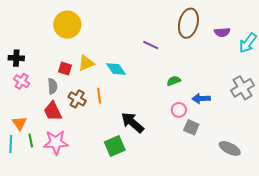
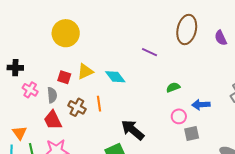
purple semicircle: (222, 32) -> (221, 38), turned 70
pink cross: (22, 81) -> (30, 90), moved
gray square: (191, 127) -> (192, 134), turned -35

